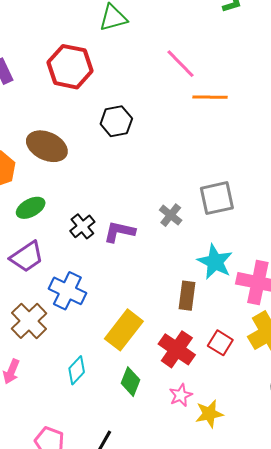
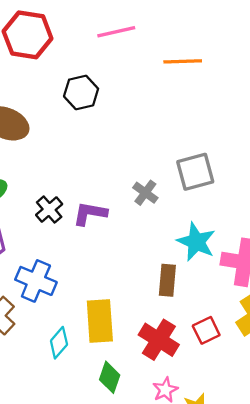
pink line: (180, 64) -> (116, 32), moved, turned -56
yellow rectangle: (124, 330) -> (100, 321), turned -39
red square: (220, 343) -> (206, 330), turned 35
cyan diamond: (77, 370) -> (59, 343), moved

